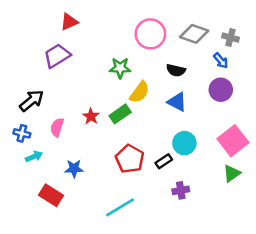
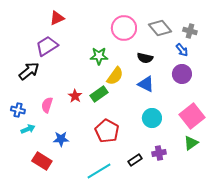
gray diamond: (194, 34) -> (160, 28), turned 30
black arrow: (32, 101) -> (29, 71), moved
black rectangle: (164, 161) -> (135, 160), moved
purple cross: (181, 190) -> (159, 153), moved

